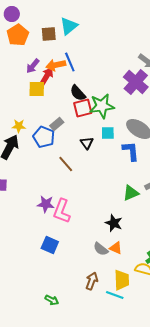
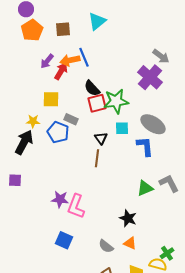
cyan triangle: (69, 26) -> (97, 21), moved
yellow square: (37, 89) -> (51, 99), moved
gray rectangle: (57, 124) -> (71, 119), turned 64
brown line: (66, 164) -> (97, 158), moved, turned 48
gray semicircle: (101, 249) -> (106, 246), moved

